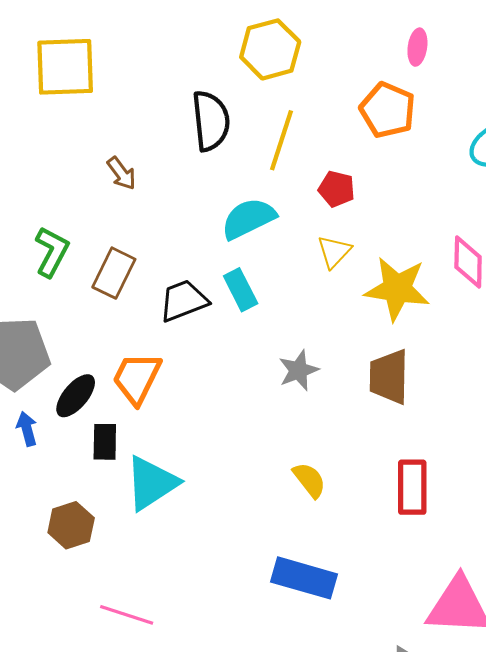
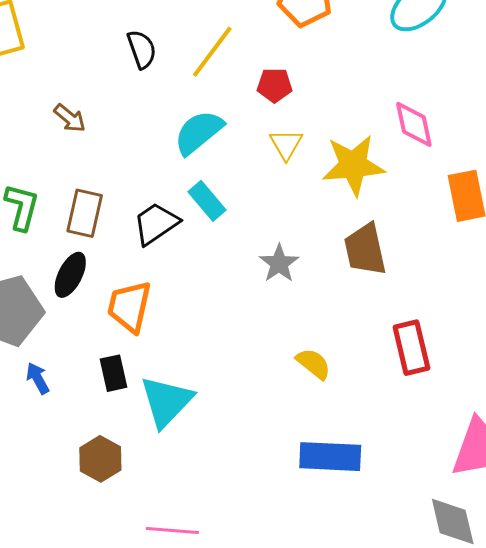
black semicircle: (211, 121) -> (142, 49), size x0.7
yellow line: (282, 140) -> (212, 52), turned 32
black ellipse: (76, 396) -> (70, 275), moved

